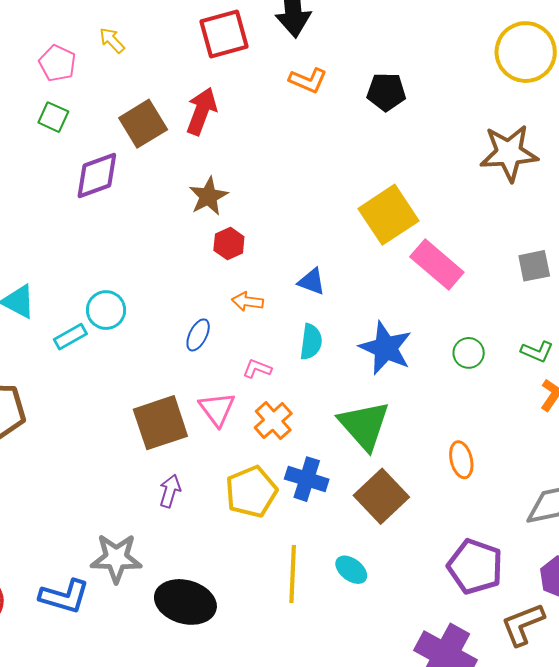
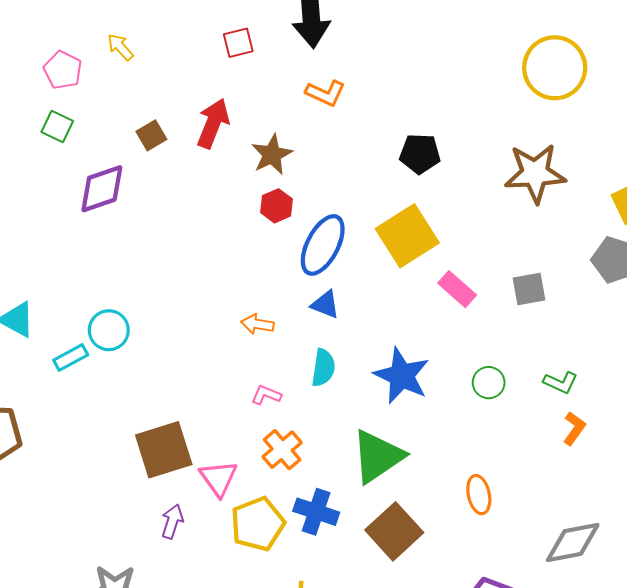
red square: (224, 34) -> (238, 43), size x0.6
black pentagon: (386, 92) -> (420, 154), moved
brown square: (143, 124) -> (151, 135), size x0.6
brown star: (208, 196) -> (272, 155), moved
red hexagon: (229, 243) -> (276, 206), moved
pink rectangle: (437, 265) -> (457, 289), size x0.7
gray square: (534, 266) -> (529, 289), moved
blue ellipse: (198, 335) -> (323, 245), moved, size x1.8
pink triangle: (217, 409) -> (219, 478), moved
green triangle: (364, 425) -> (378, 456), turned 36

